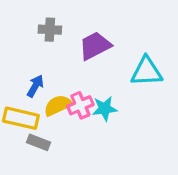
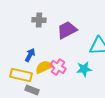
pink cross: (80, 105) -> (58, 67), turned -35
cyan star: (105, 109) -> (84, 69), moved

